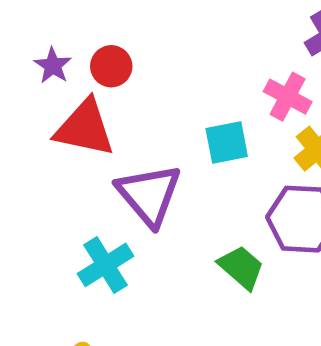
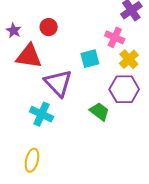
red circle: (111, 66) -> (49, 27), moved
cyan cross: (106, 265) -> (41, 114), turned -30

